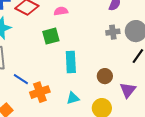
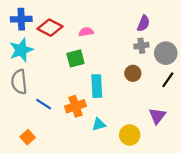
gray cross: (113, 32) -> (141, 46), moved
brown circle: (105, 76) -> (133, 73), moved
orange cross: (40, 92) -> (75, 106), moved

